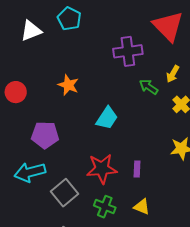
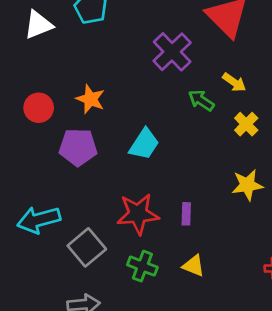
purple cross: (128, 51) -> (172, 52), turned -36
yellow arrow: (173, 74) -> (234, 82), turned -84
red circle: (16, 92) -> (39, 108), moved
purple pentagon: (45, 135) -> (78, 147), moved

